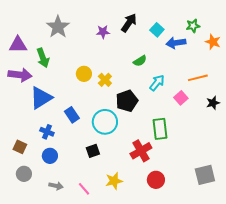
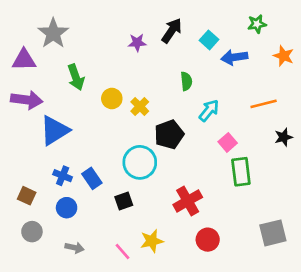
green star: (193, 26) -> (257, 24), moved
gray star: (58, 27) -> (53, 33), moved
green arrow: (43, 58) -> (76, 77), moved
green semicircle: (140, 61) -> (186, 81), turned -64
pink square: (181, 98) -> (228, 142), moved
blue rectangle: (72, 115) -> (92, 178), moved
green rectangle: (160, 129) -> (241, 172), moved
pink line: (84, 189) -> (122, 252), moved

